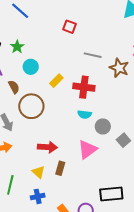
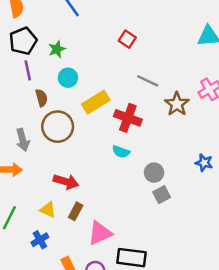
yellow rectangle: (56, 81) -> (96, 102), size x1.5
gray circle: (103, 126) -> (154, 173), moved
pink triangle: (87, 149) -> (100, 233), moved
yellow triangle: (39, 172) -> (48, 210), turned -32
blue cross: (38, 196) -> (40, 240), turned -32

